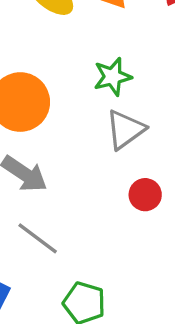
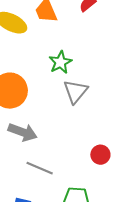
red circle: (145, 195) -> (100, 155), moved

